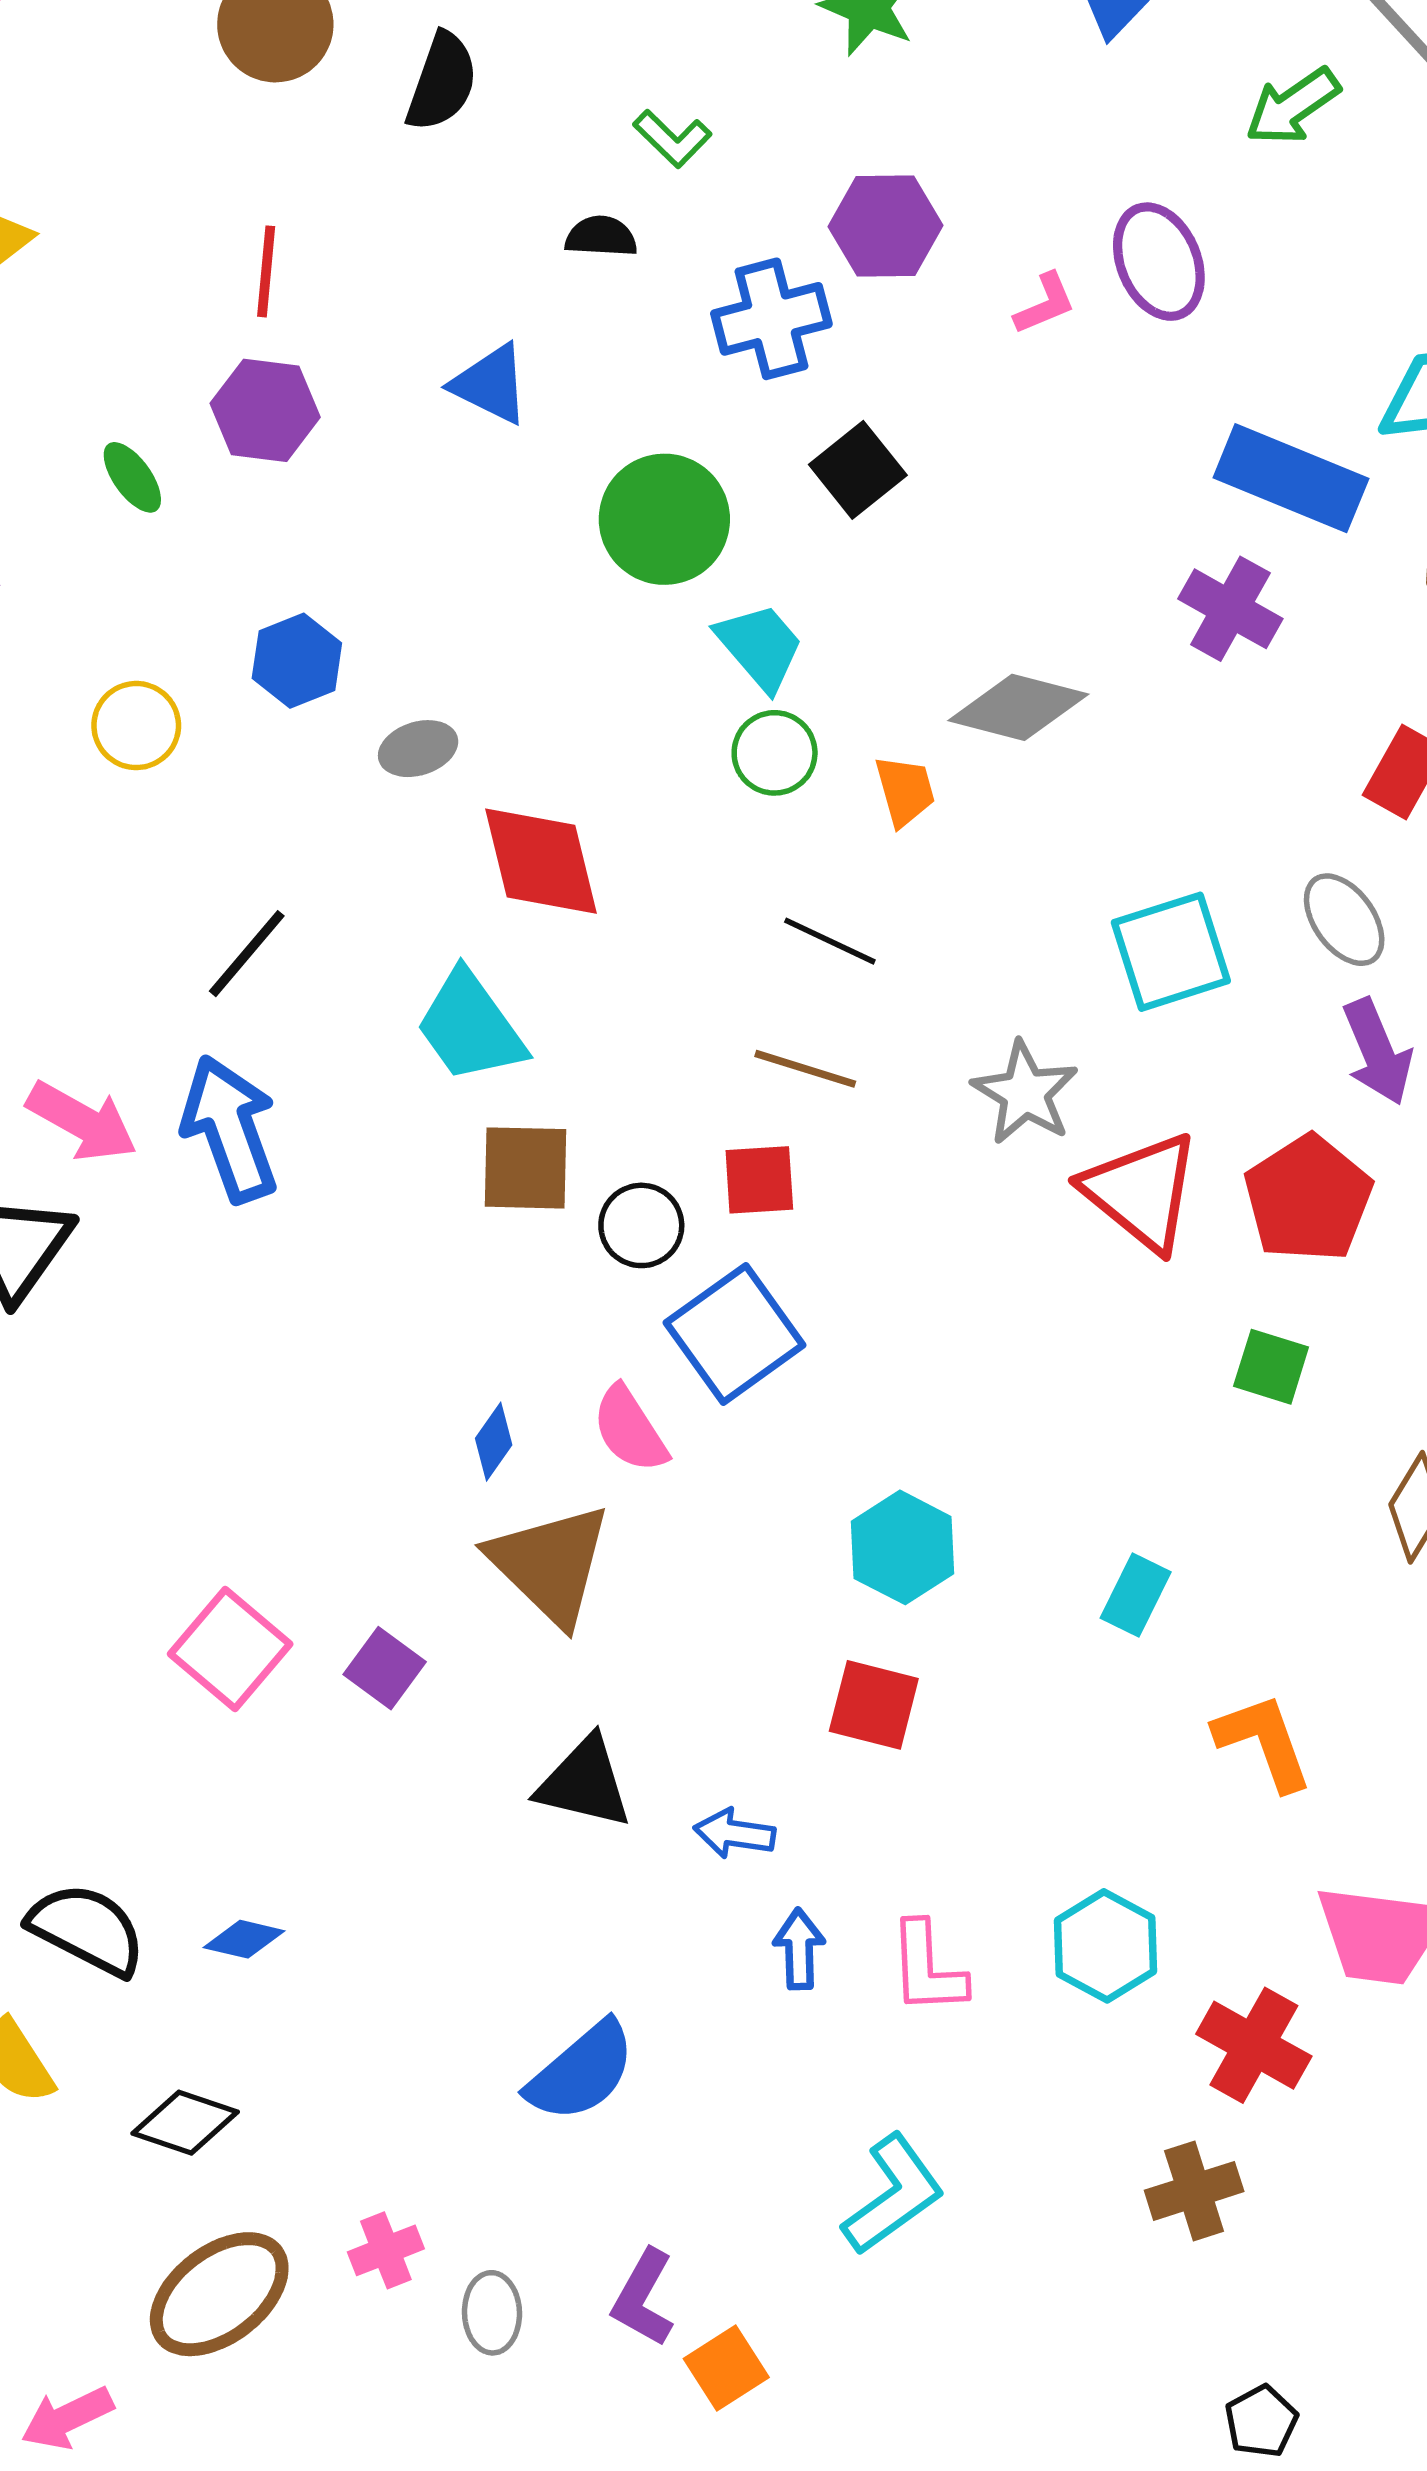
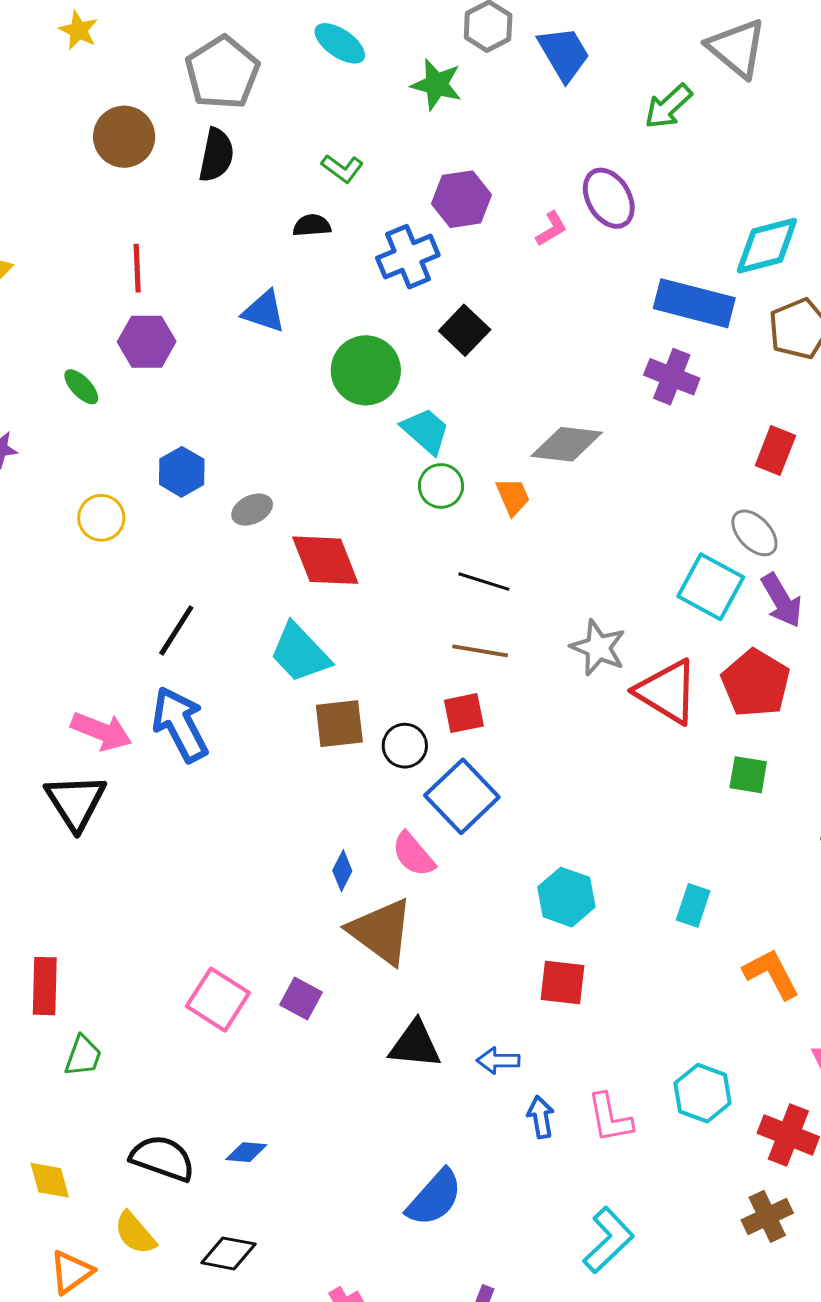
cyan square: (1171, 952) -> (711, 587), moved, turned -36

